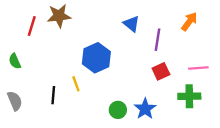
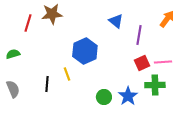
green semicircle: (15, 61) -> (13, 54), turned 96
pink line: (198, 68) -> (163, 62), moved
green cross: (189, 96) -> (155, 85), moved

